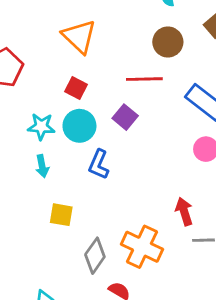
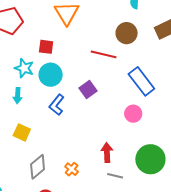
red square: (76, 88) -> (46, 47), moved, turned -35
purple square: (125, 117) -> (88, 90), moved
orange cross: (142, 247) -> (72, 169), size x0.5

